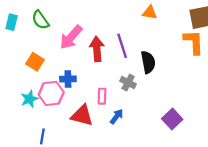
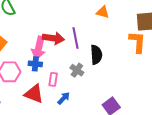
pink arrow: (71, 37) -> (39, 48), moved, turned -35
red arrow: (97, 49) -> (53, 38), turned 95
blue cross: (68, 79) -> (35, 64), moved

